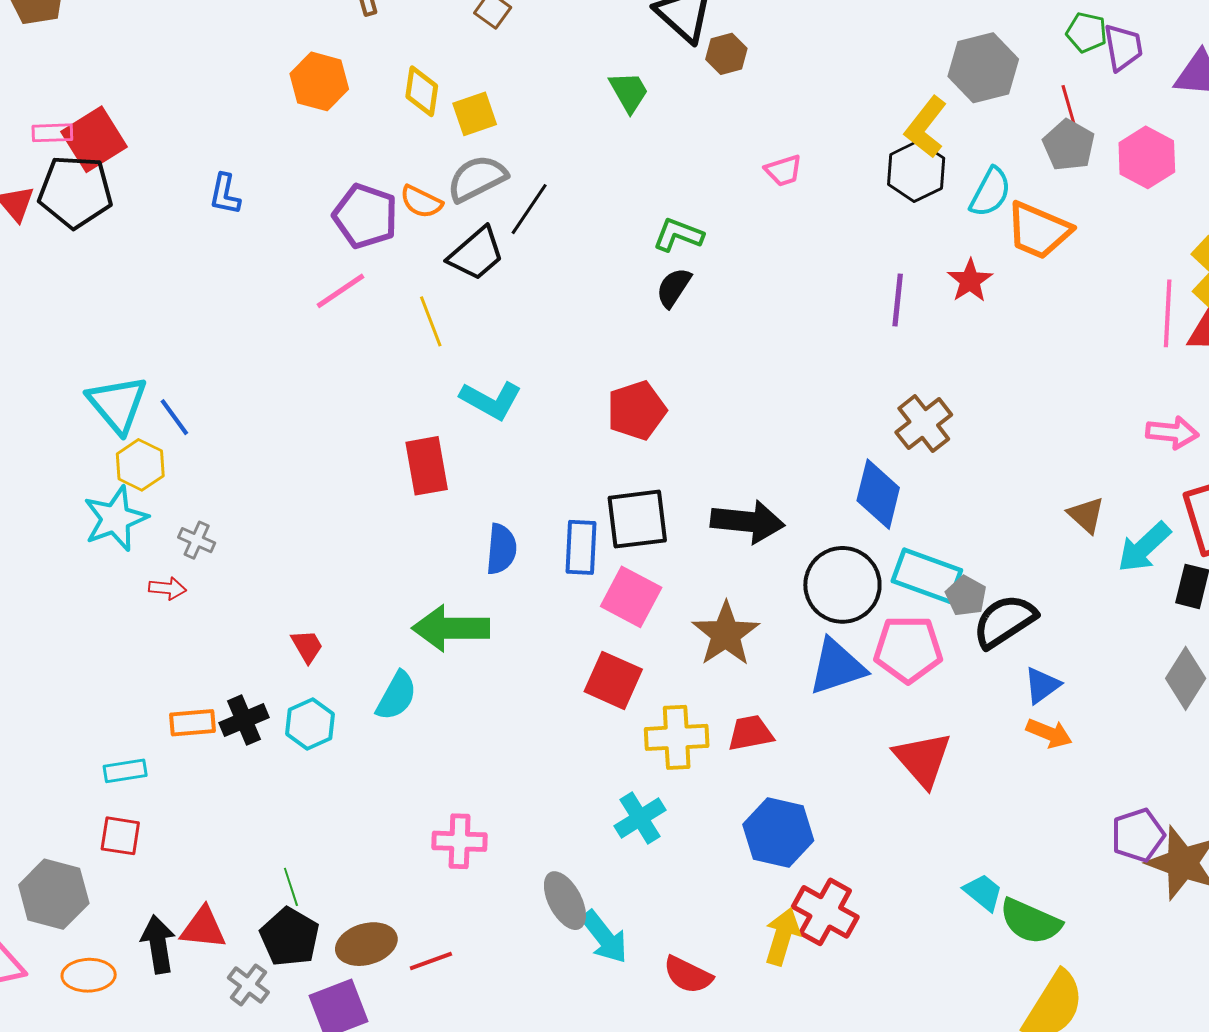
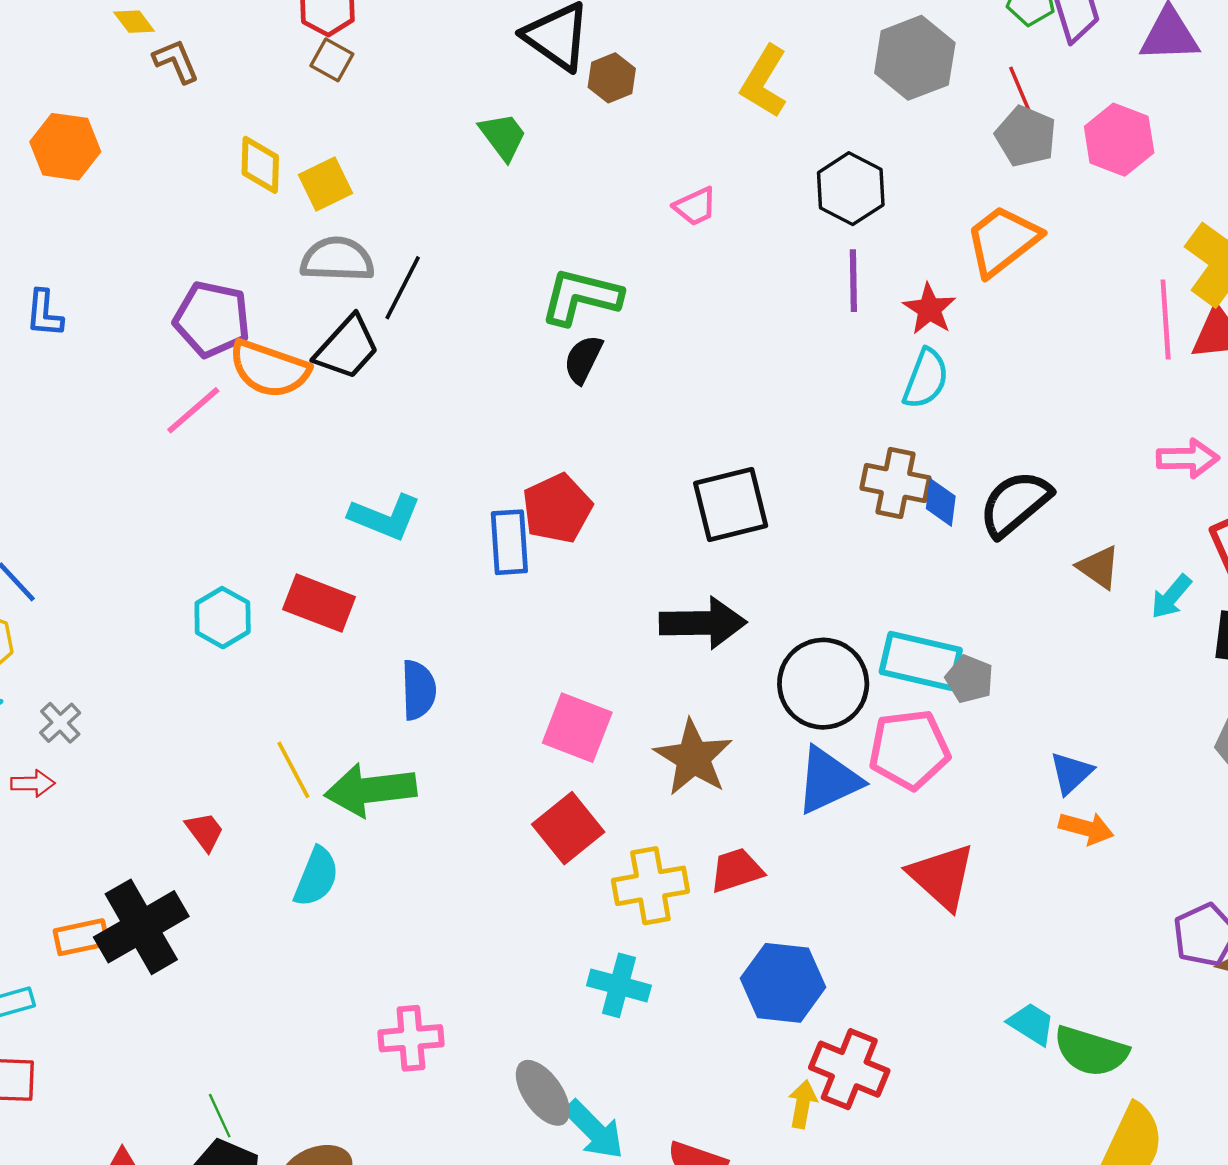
orange hexagon: (319, 81) -> (65, 147), moved
yellow L-shape: (926, 127) -> (764, 81), moved
gray semicircle: (477, 178) -> (337, 259), turned 36
cyan semicircle: (990, 192) -> (926, 379), moved
orange semicircle: (421, 202) -> (269, 369), moved, size x1.6
orange trapezoid: (1039, 230) -> (1003, 241), turned 126
green L-shape: (678, 235) -> (581, 297), size x1.4
purple line: (898, 300) -> (853, 281), moved
yellow line: (431, 321) -> (293, 770), moved
brown cross: (924, 424) -> (896, 483), turned -34
red rectangle: (427, 466) -> (319, 603), turned -52
blue diamond: (878, 494) -> (941, 502), moved, size x0.6
black square: (637, 519) -> (731, 504), moved
gray cross: (197, 540) -> (60, 723), turned 30
blue rectangle: (581, 547) -> (509, 542), moved
cyan arrow: (1144, 547) -> (1171, 597), size x0.7
black semicircle: (1005, 621) -> (1015, 504), moved
red square: (613, 680) -> (568, 828), turned 34
black cross: (244, 720) -> (141, 927), size x1.6
cyan hexagon: (310, 724) -> (223, 618), moved
cyan cross: (640, 818) -> (619, 985), turned -36
yellow arrow: (782, 937) -> (803, 1104), size x0.7

